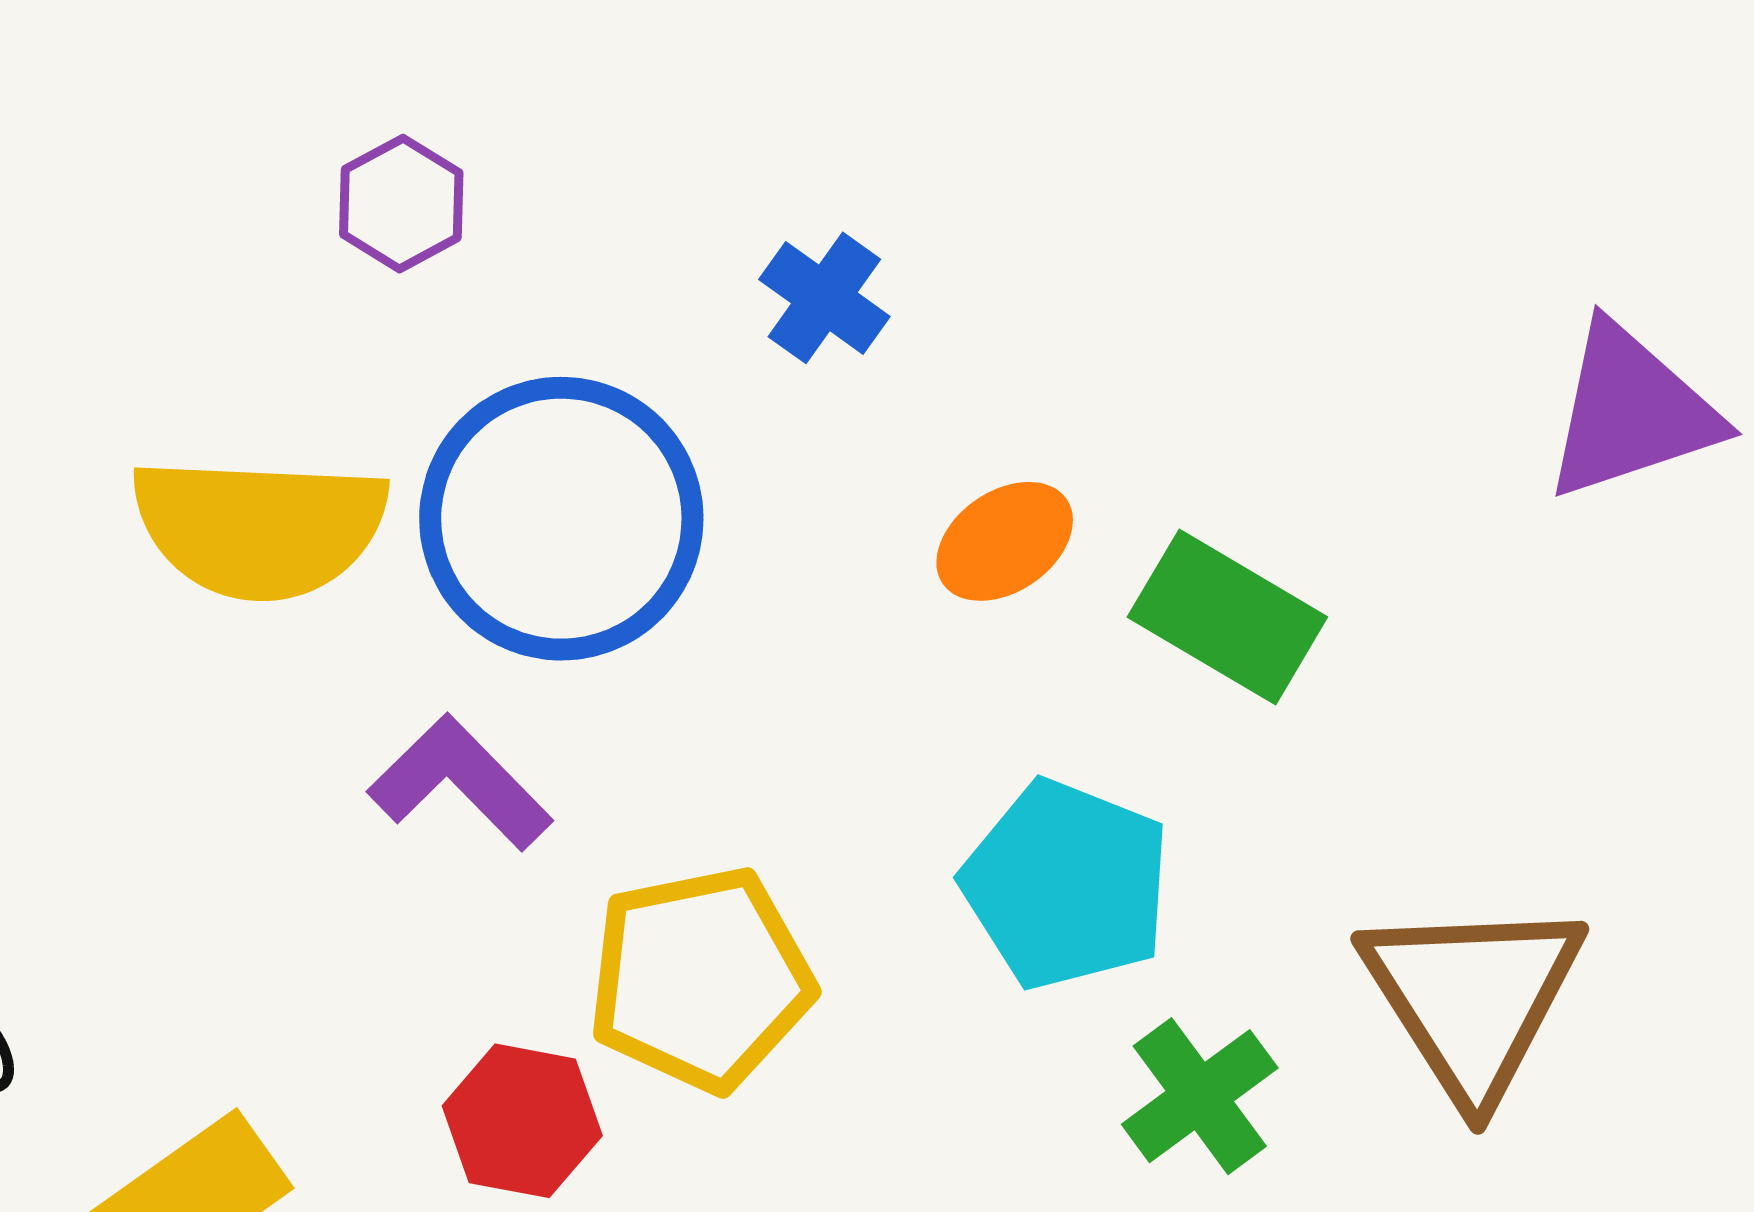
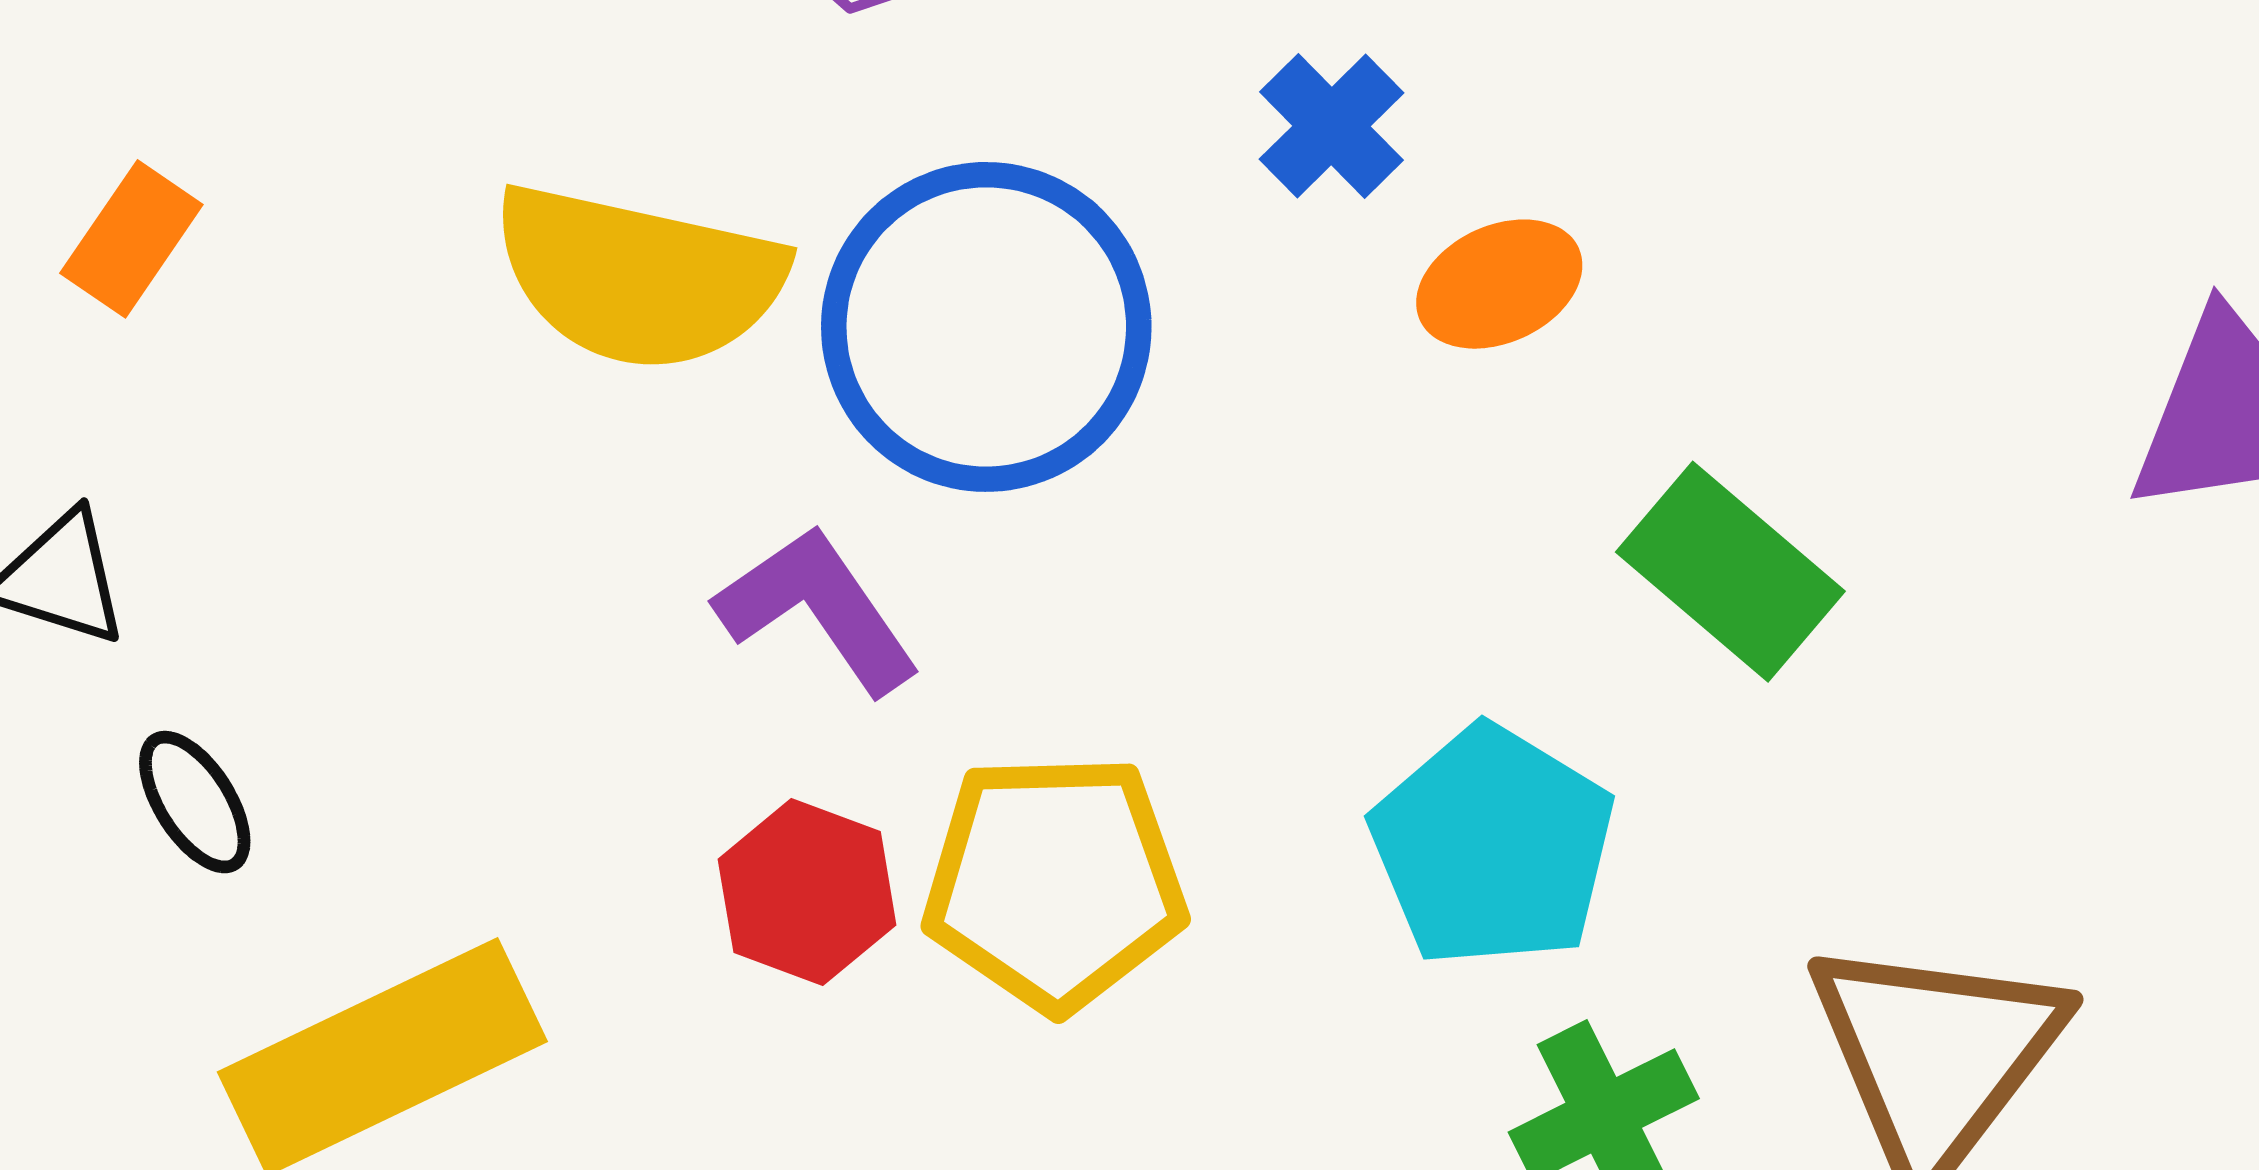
orange ellipse: (1005, 541) -> (1499, 284), moved
red hexagon: (522, 1121) -> (807, 892), moved

